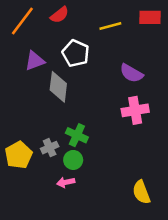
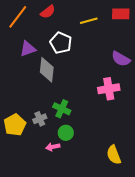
purple semicircle: (131, 73) -> (121, 59), moved
green circle: (73, 160) -> (66, 133), moved

